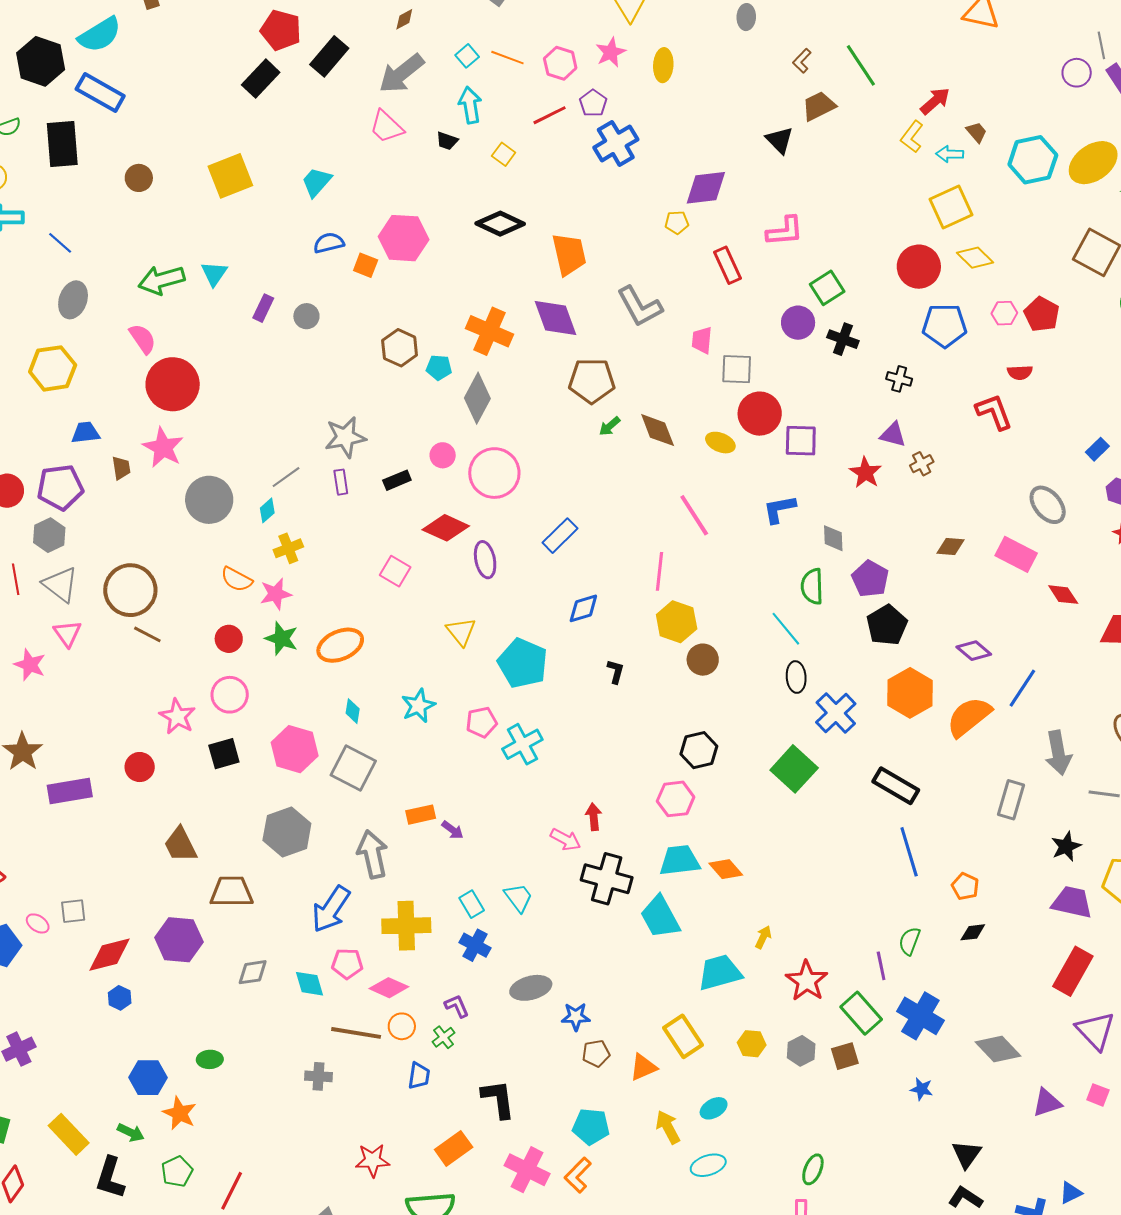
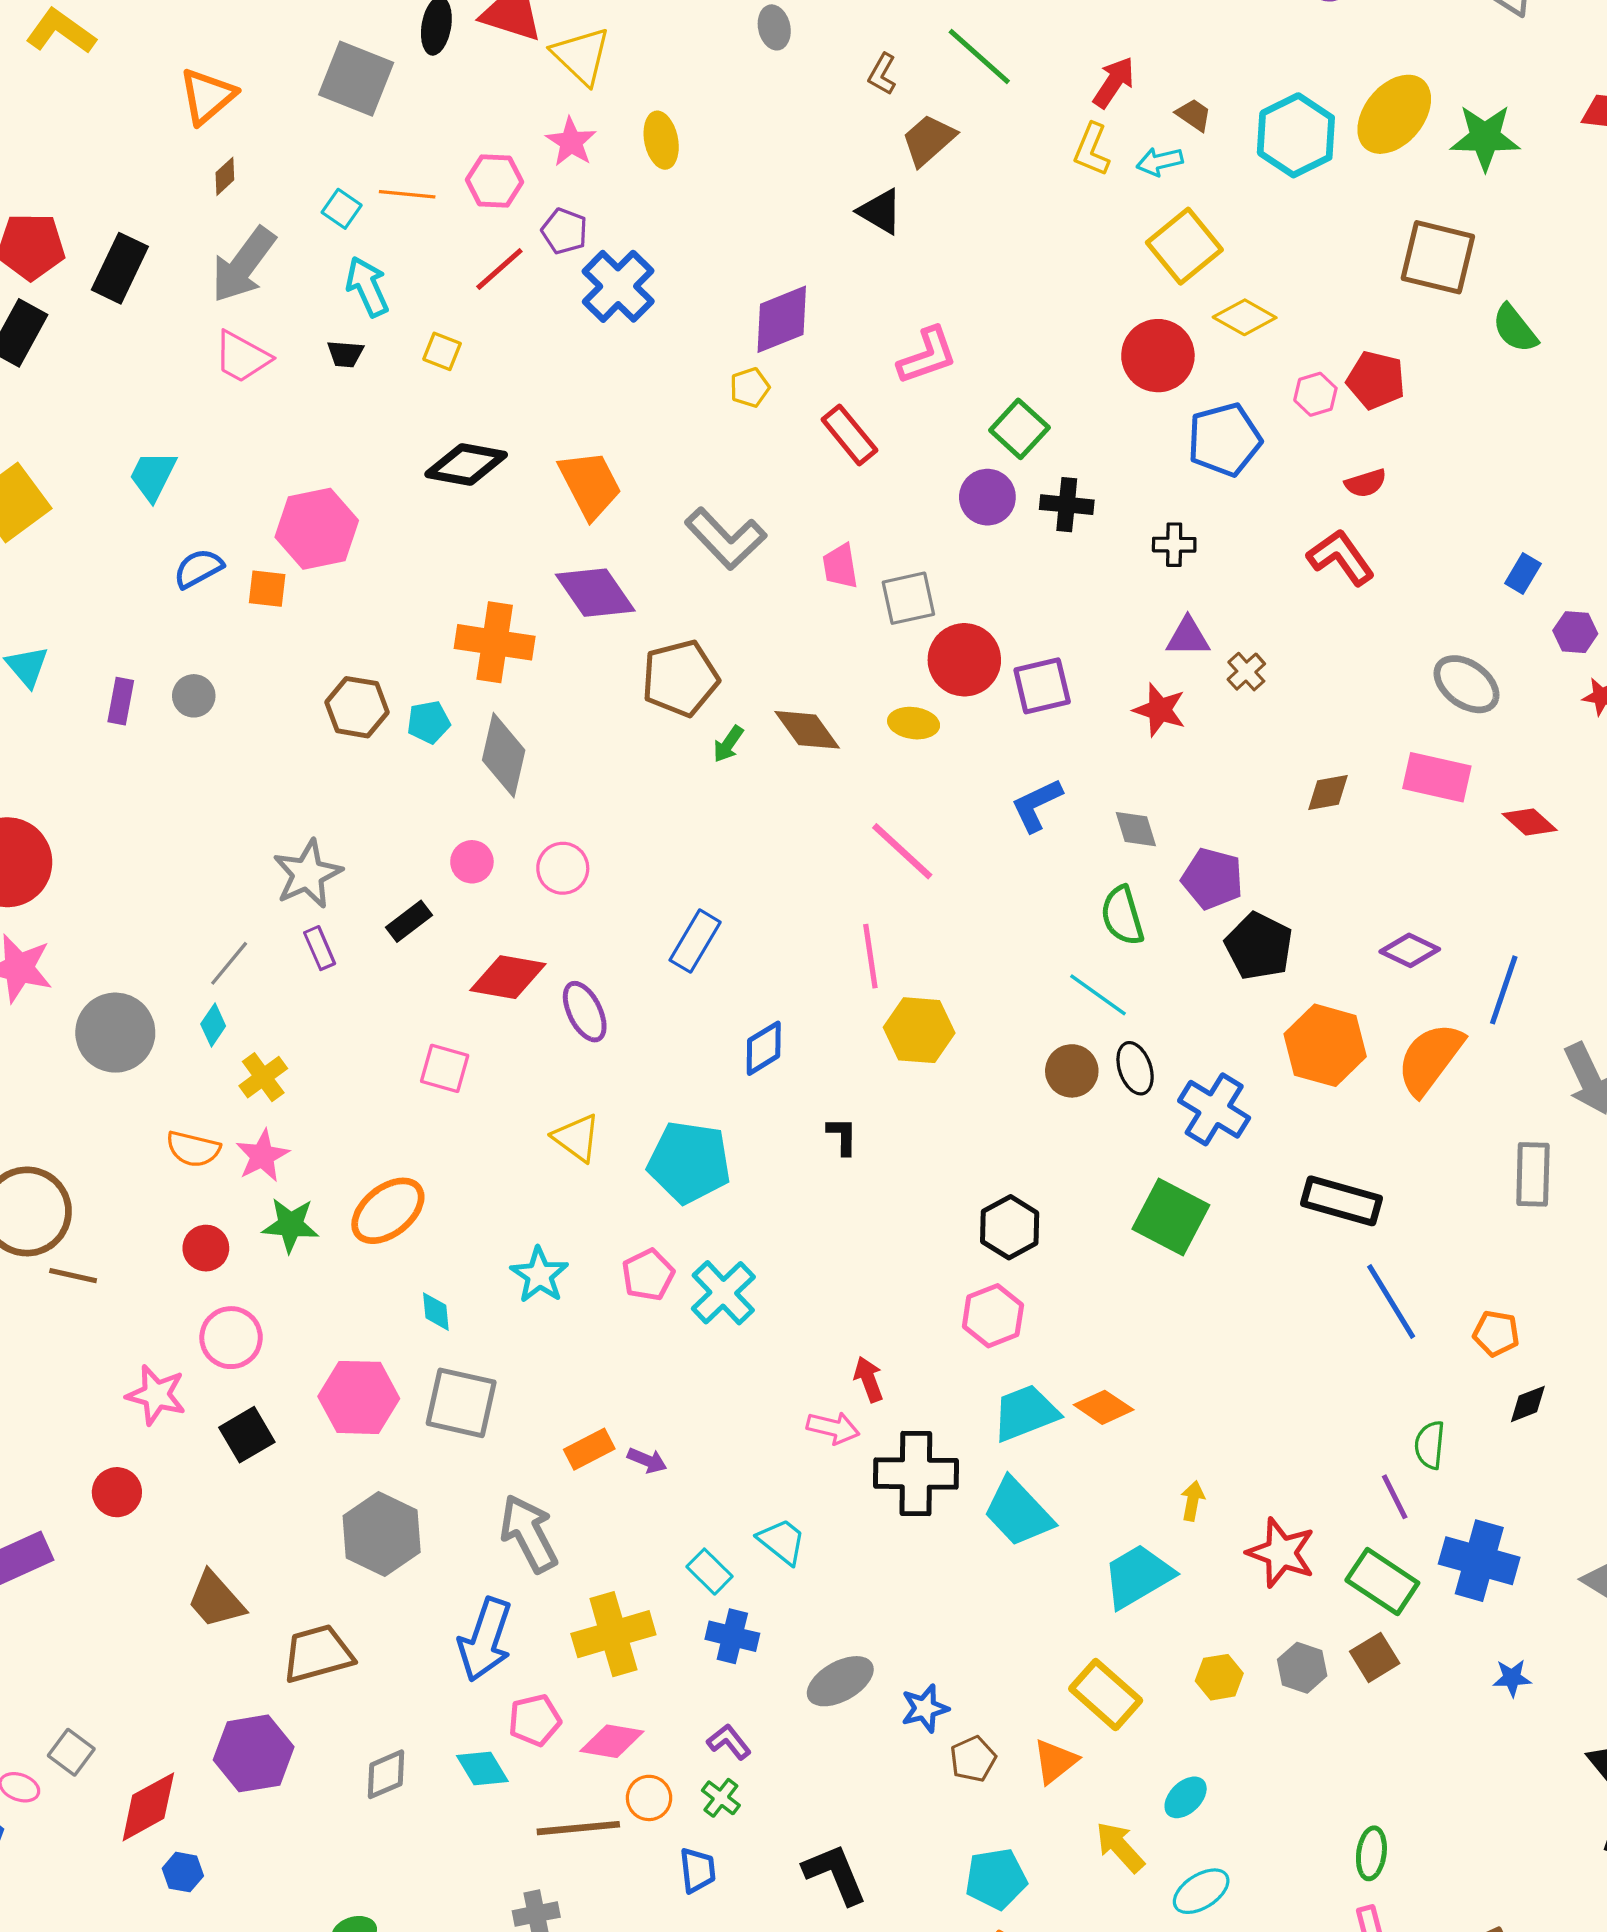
pink circle: (494, 473) -> (563, 868), size x0.6
brown circle: (703, 660) -> (1072, 1071), moved
gray square: (73, 911) -> (71, 1752), turned -32

